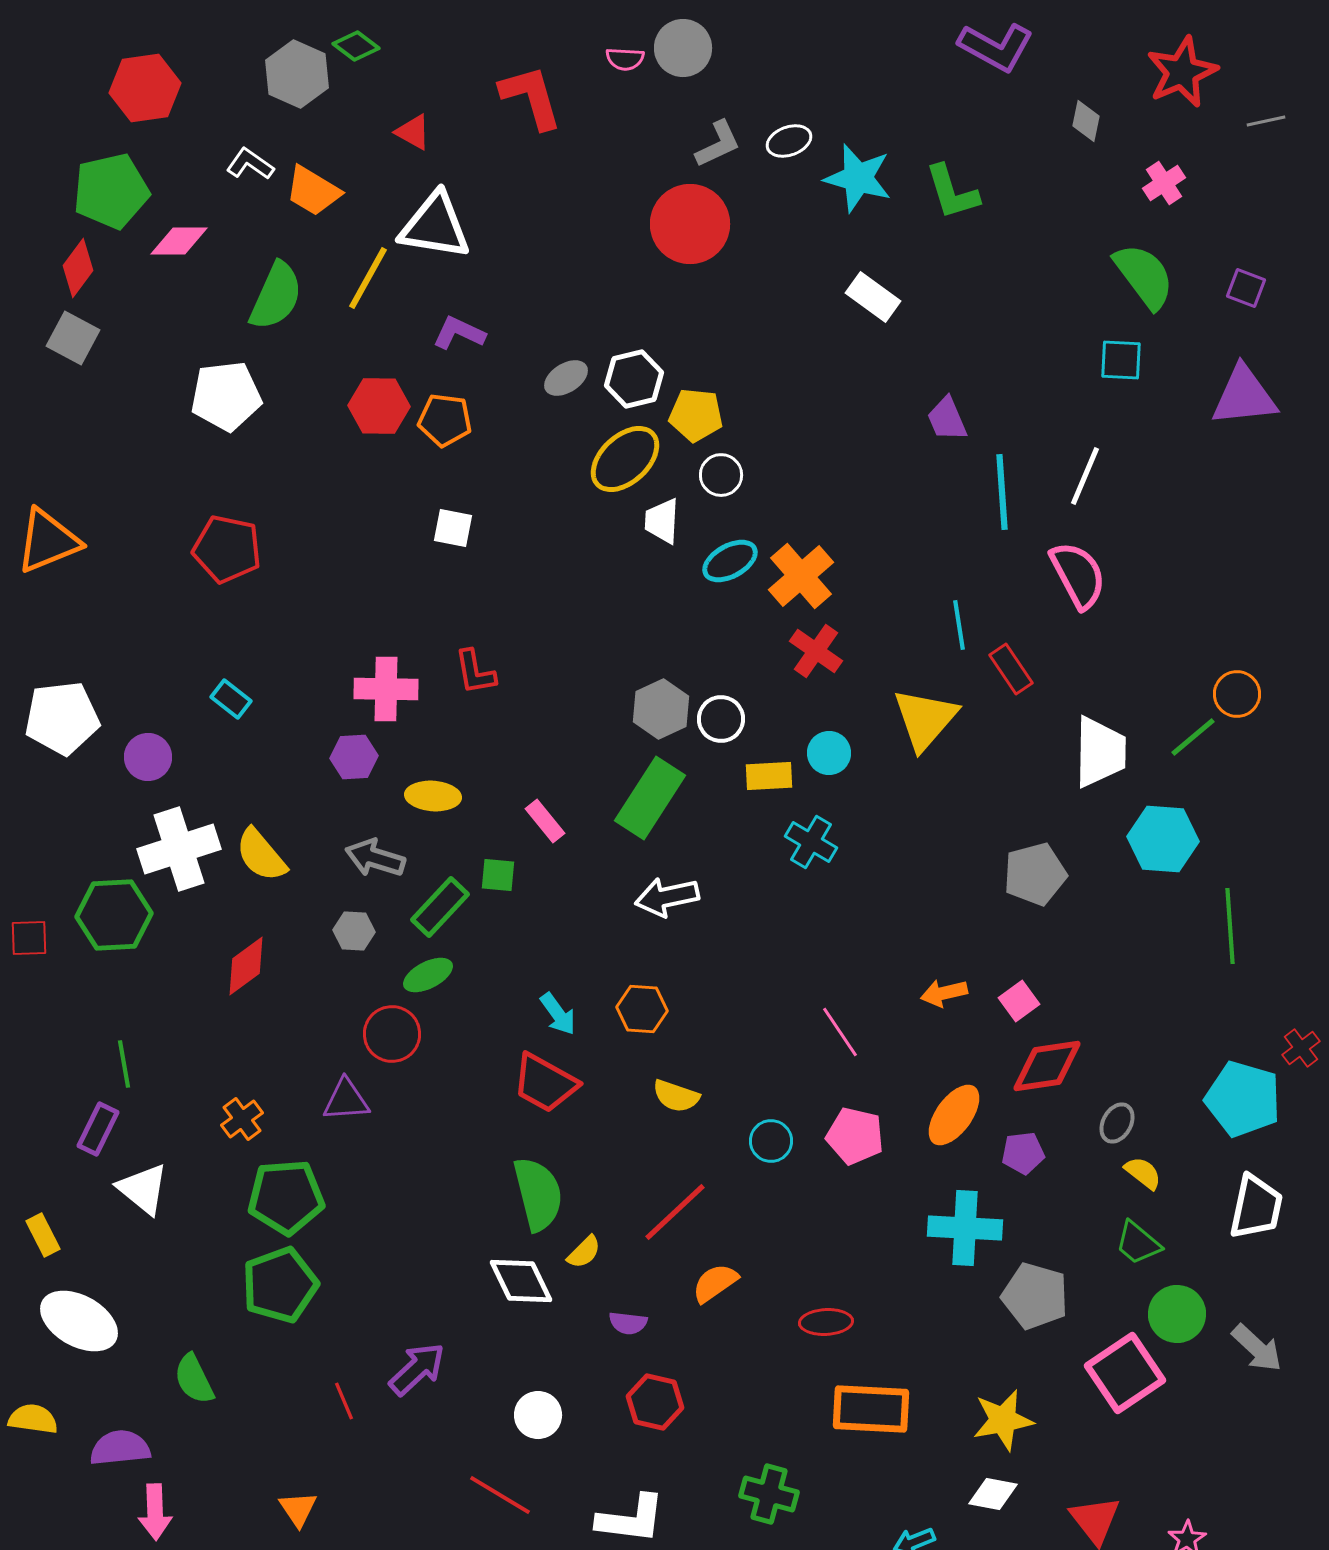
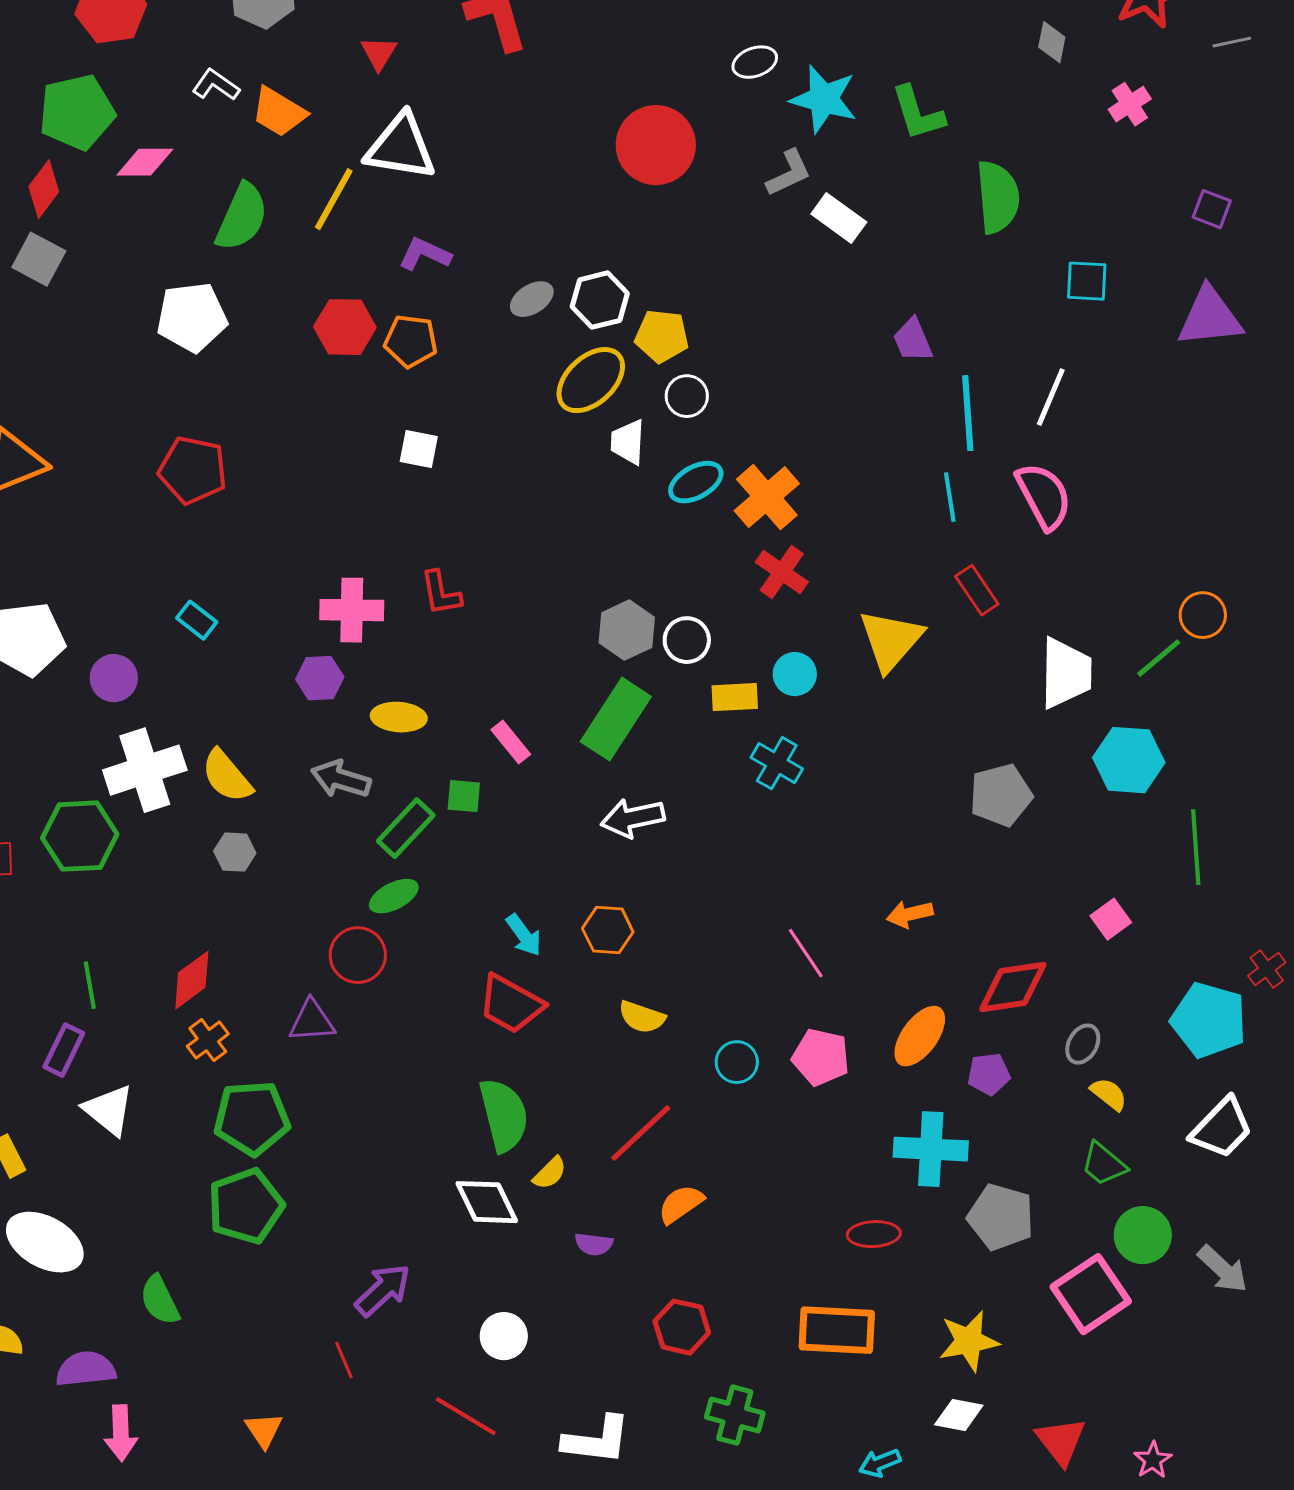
red triangle: (413, 132) -> (379, 53), turned 33
gray L-shape: (718, 144) -> (789, 173), moved
green semicircle: (1144, 276) -> (998, 197), moved, turned 32
cyan line: (959, 625) -> (950, 497), moved
gray hexagon: (354, 931) -> (235, 852), moved
red diamond: (246, 966) -> (192, 980), moved
pink square: (1019, 1001) -> (1111, 919), moved
white trapezoid: (1256, 1207) -> (1222, 1128), turned 32
red ellipse: (826, 1322) -> (874, 1234), moved
red line: (344, 1401) -> (344, 1360), moved
red hexagon: (655, 1402) -> (682, 1327), moved

